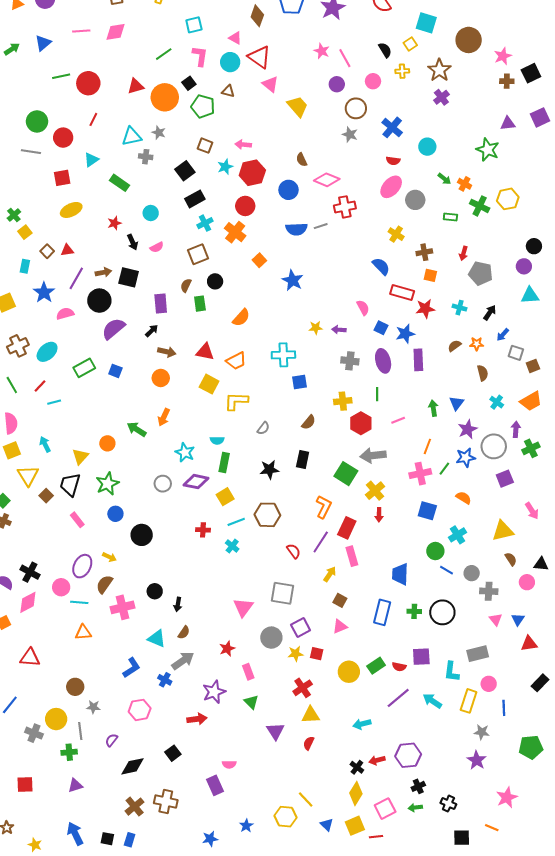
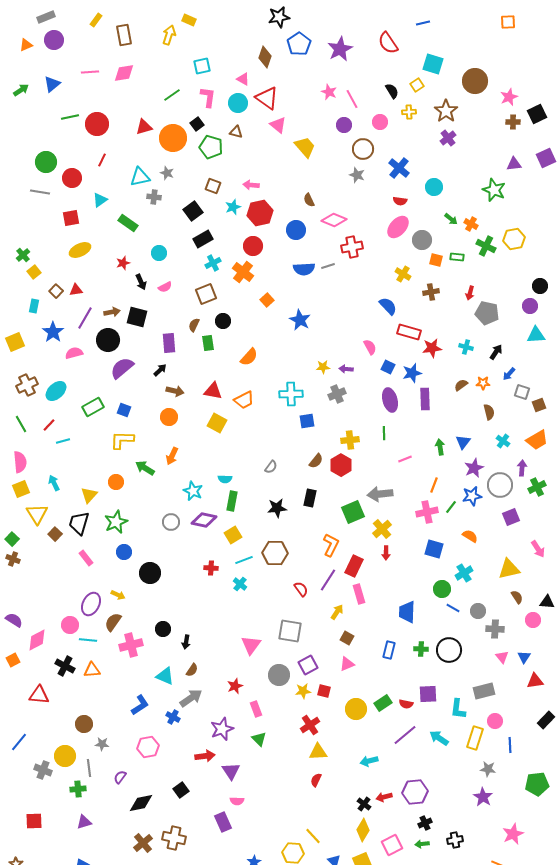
orange square: (430, 275) -> (436, 260), moved
gray cross: (350, 361) -> (337, 394), moved, turned -30
yellow L-shape: (236, 401) -> (122, 440), moved
red hexagon: (361, 423) -> (341, 465), moved
green square: (346, 474) -> (353, 512), turned 35
black cross: (30, 572) -> (65, 666), moved
blue rectangle: (382, 612) -> (389, 650), size x0.7
purple triangle: (275, 731) -> (231, 771), moved
black cross: (448, 804) -> (455, 840), turned -35

